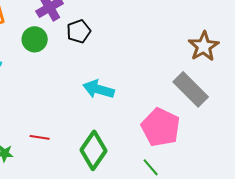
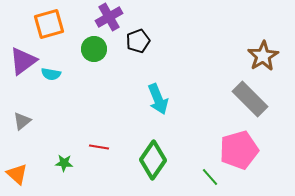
cyan arrow: (99, 89) -> (158, 99), turned -128
pink pentagon: (161, 127) -> (239, 150), moved, turned 30

